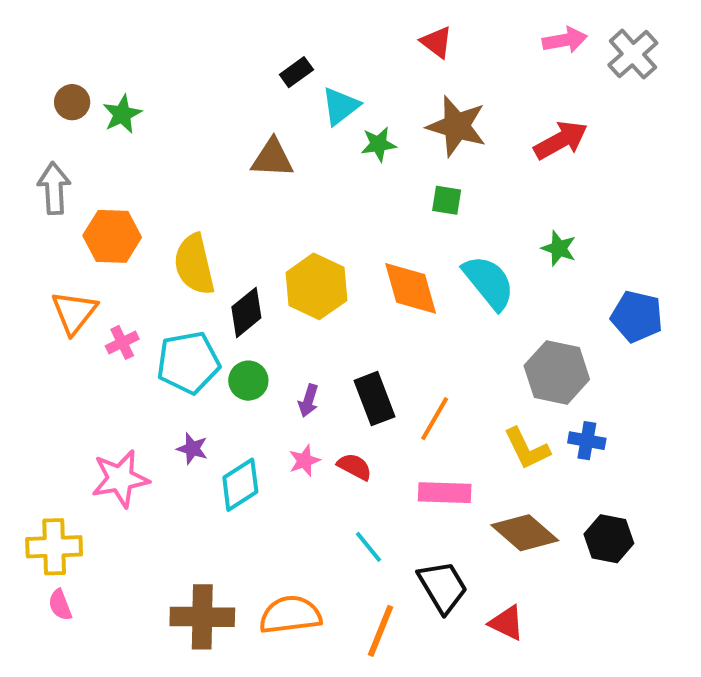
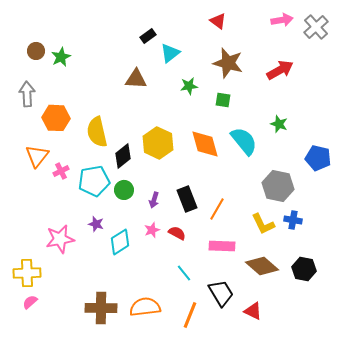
green star: (379, 144) -> (189, 86), moved
pink semicircle: (60, 605) -> (30, 302), turned 70

